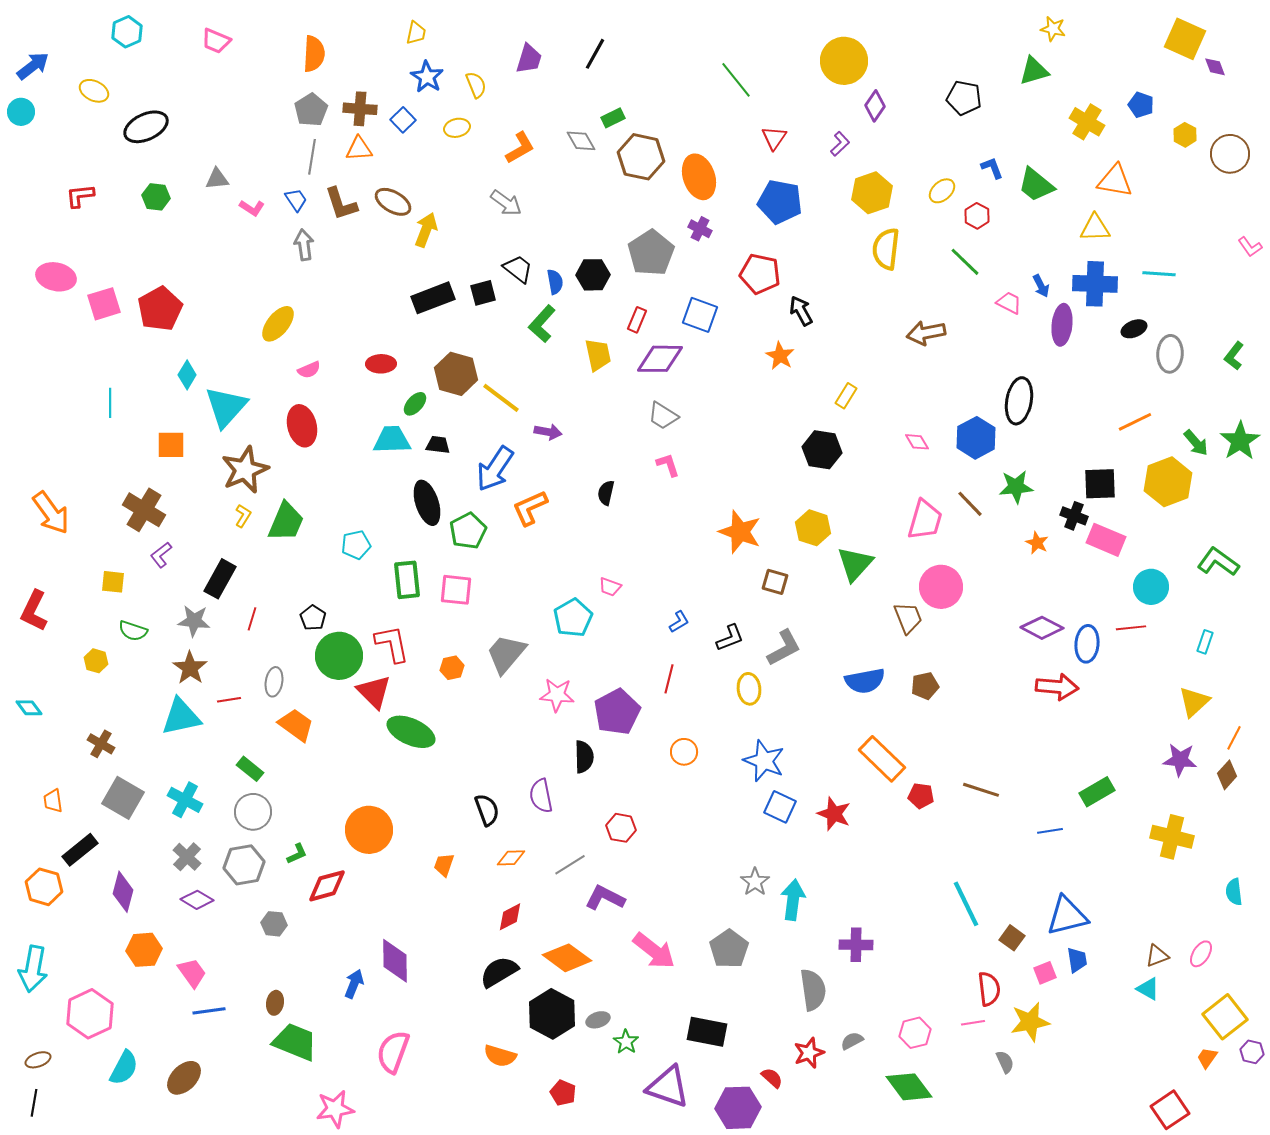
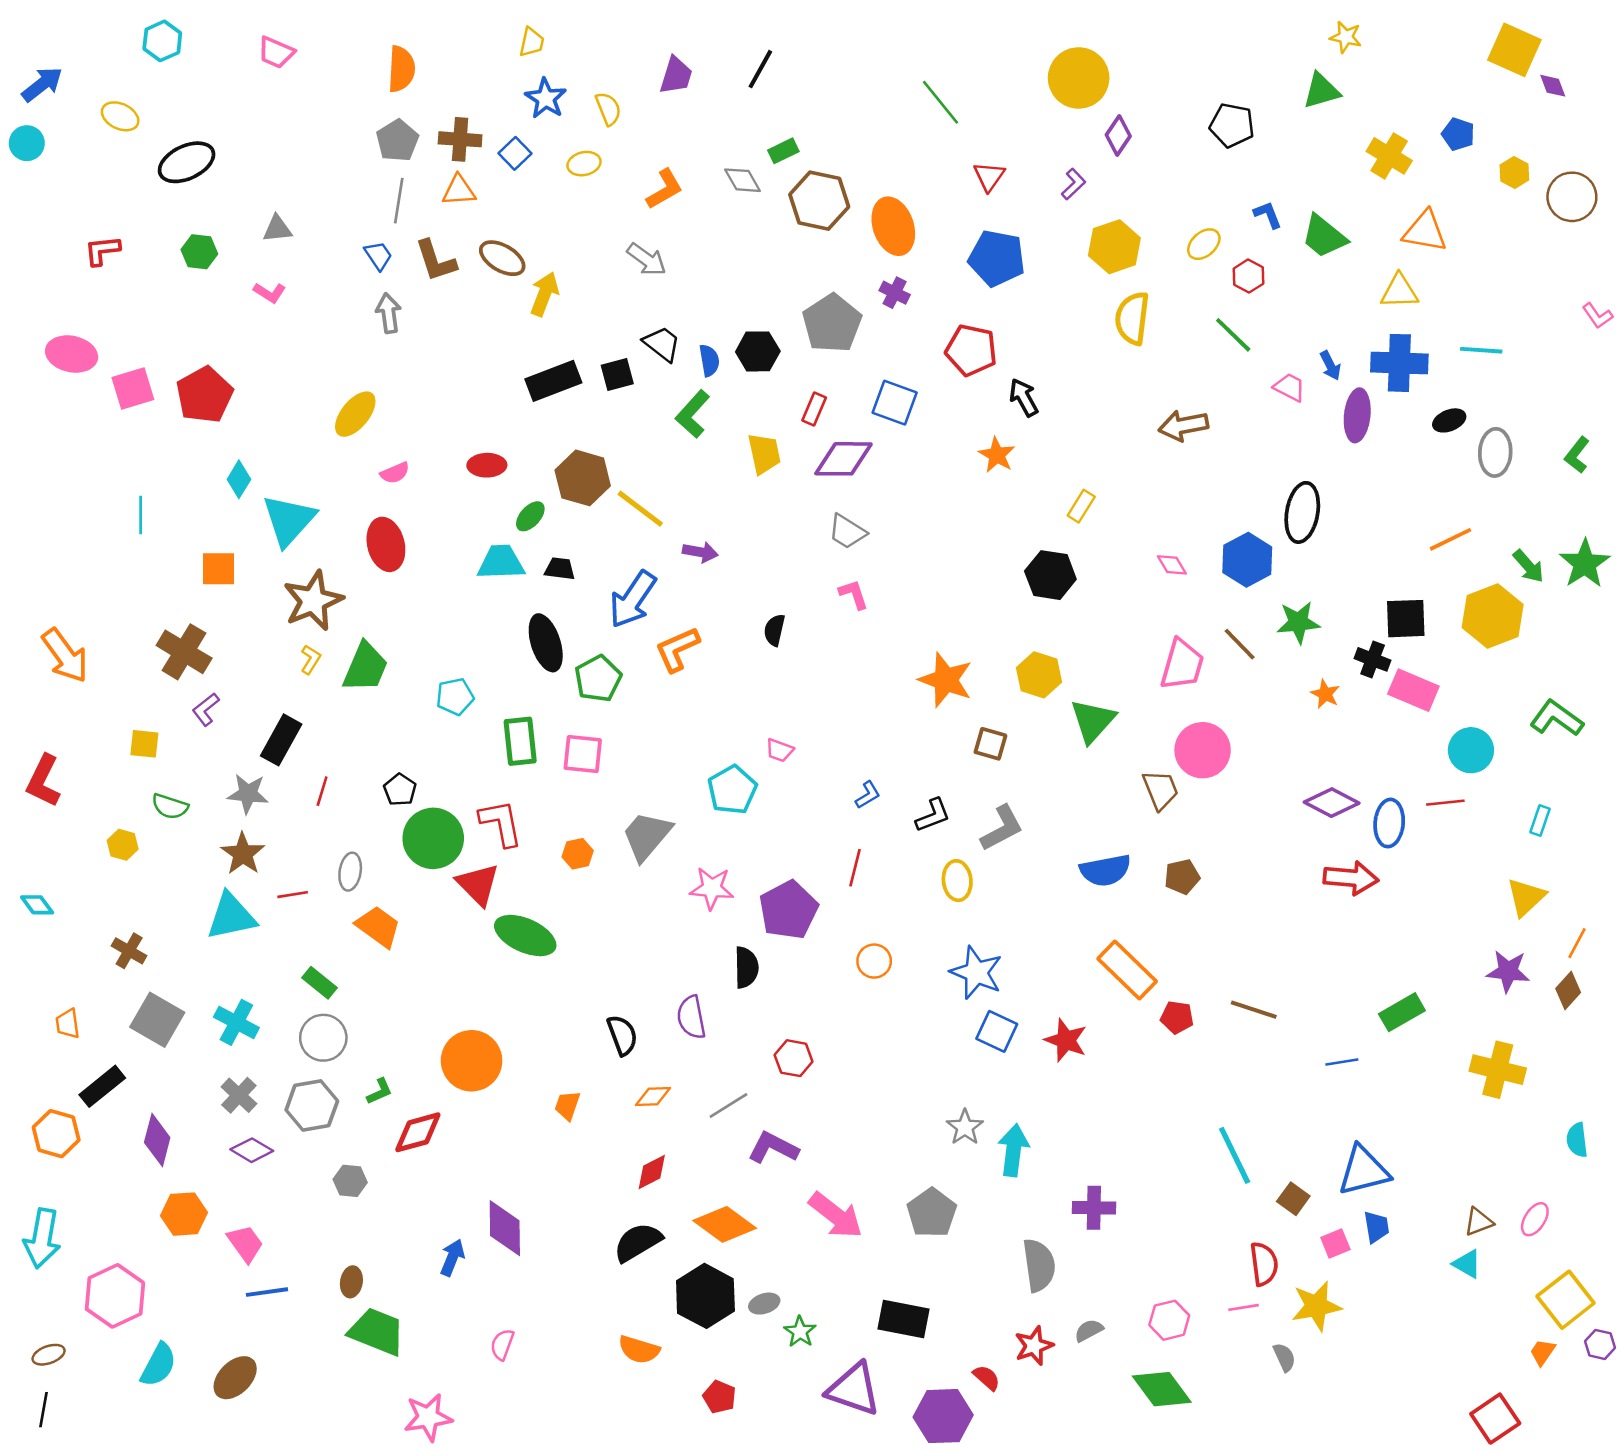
pink L-shape: (252, 208) -> (270, 293), moved
pink semicircle: (393, 1052) -> (502, 1344), size x0.6

